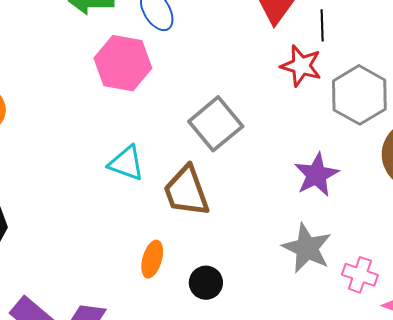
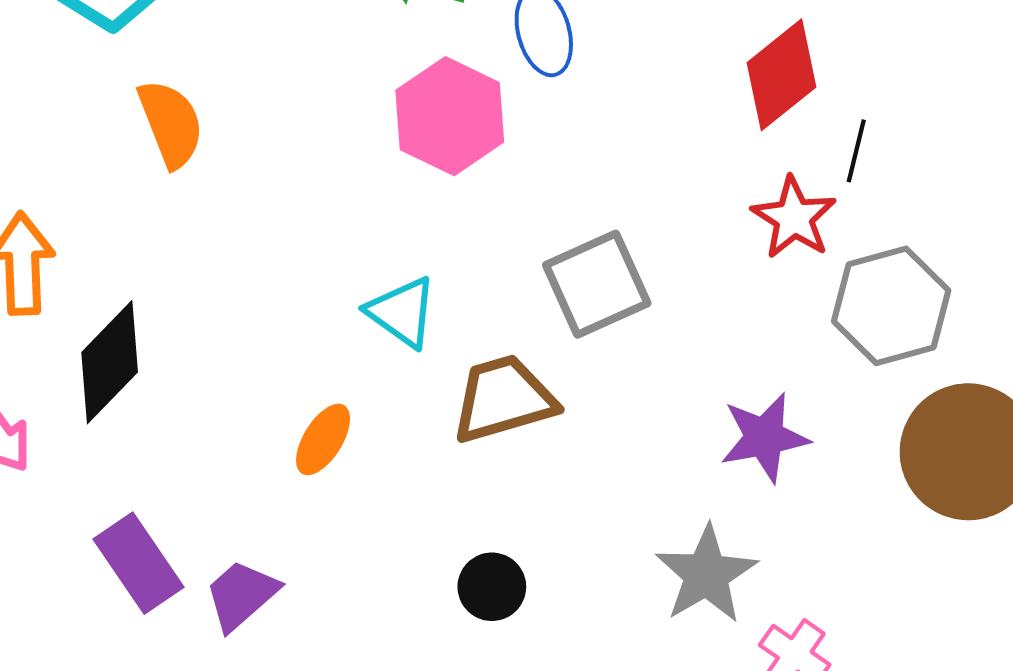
brown trapezoid: (186, 191) -> (504, 399), turned 78
orange ellipse: (152, 259) -> (323, 439), moved

